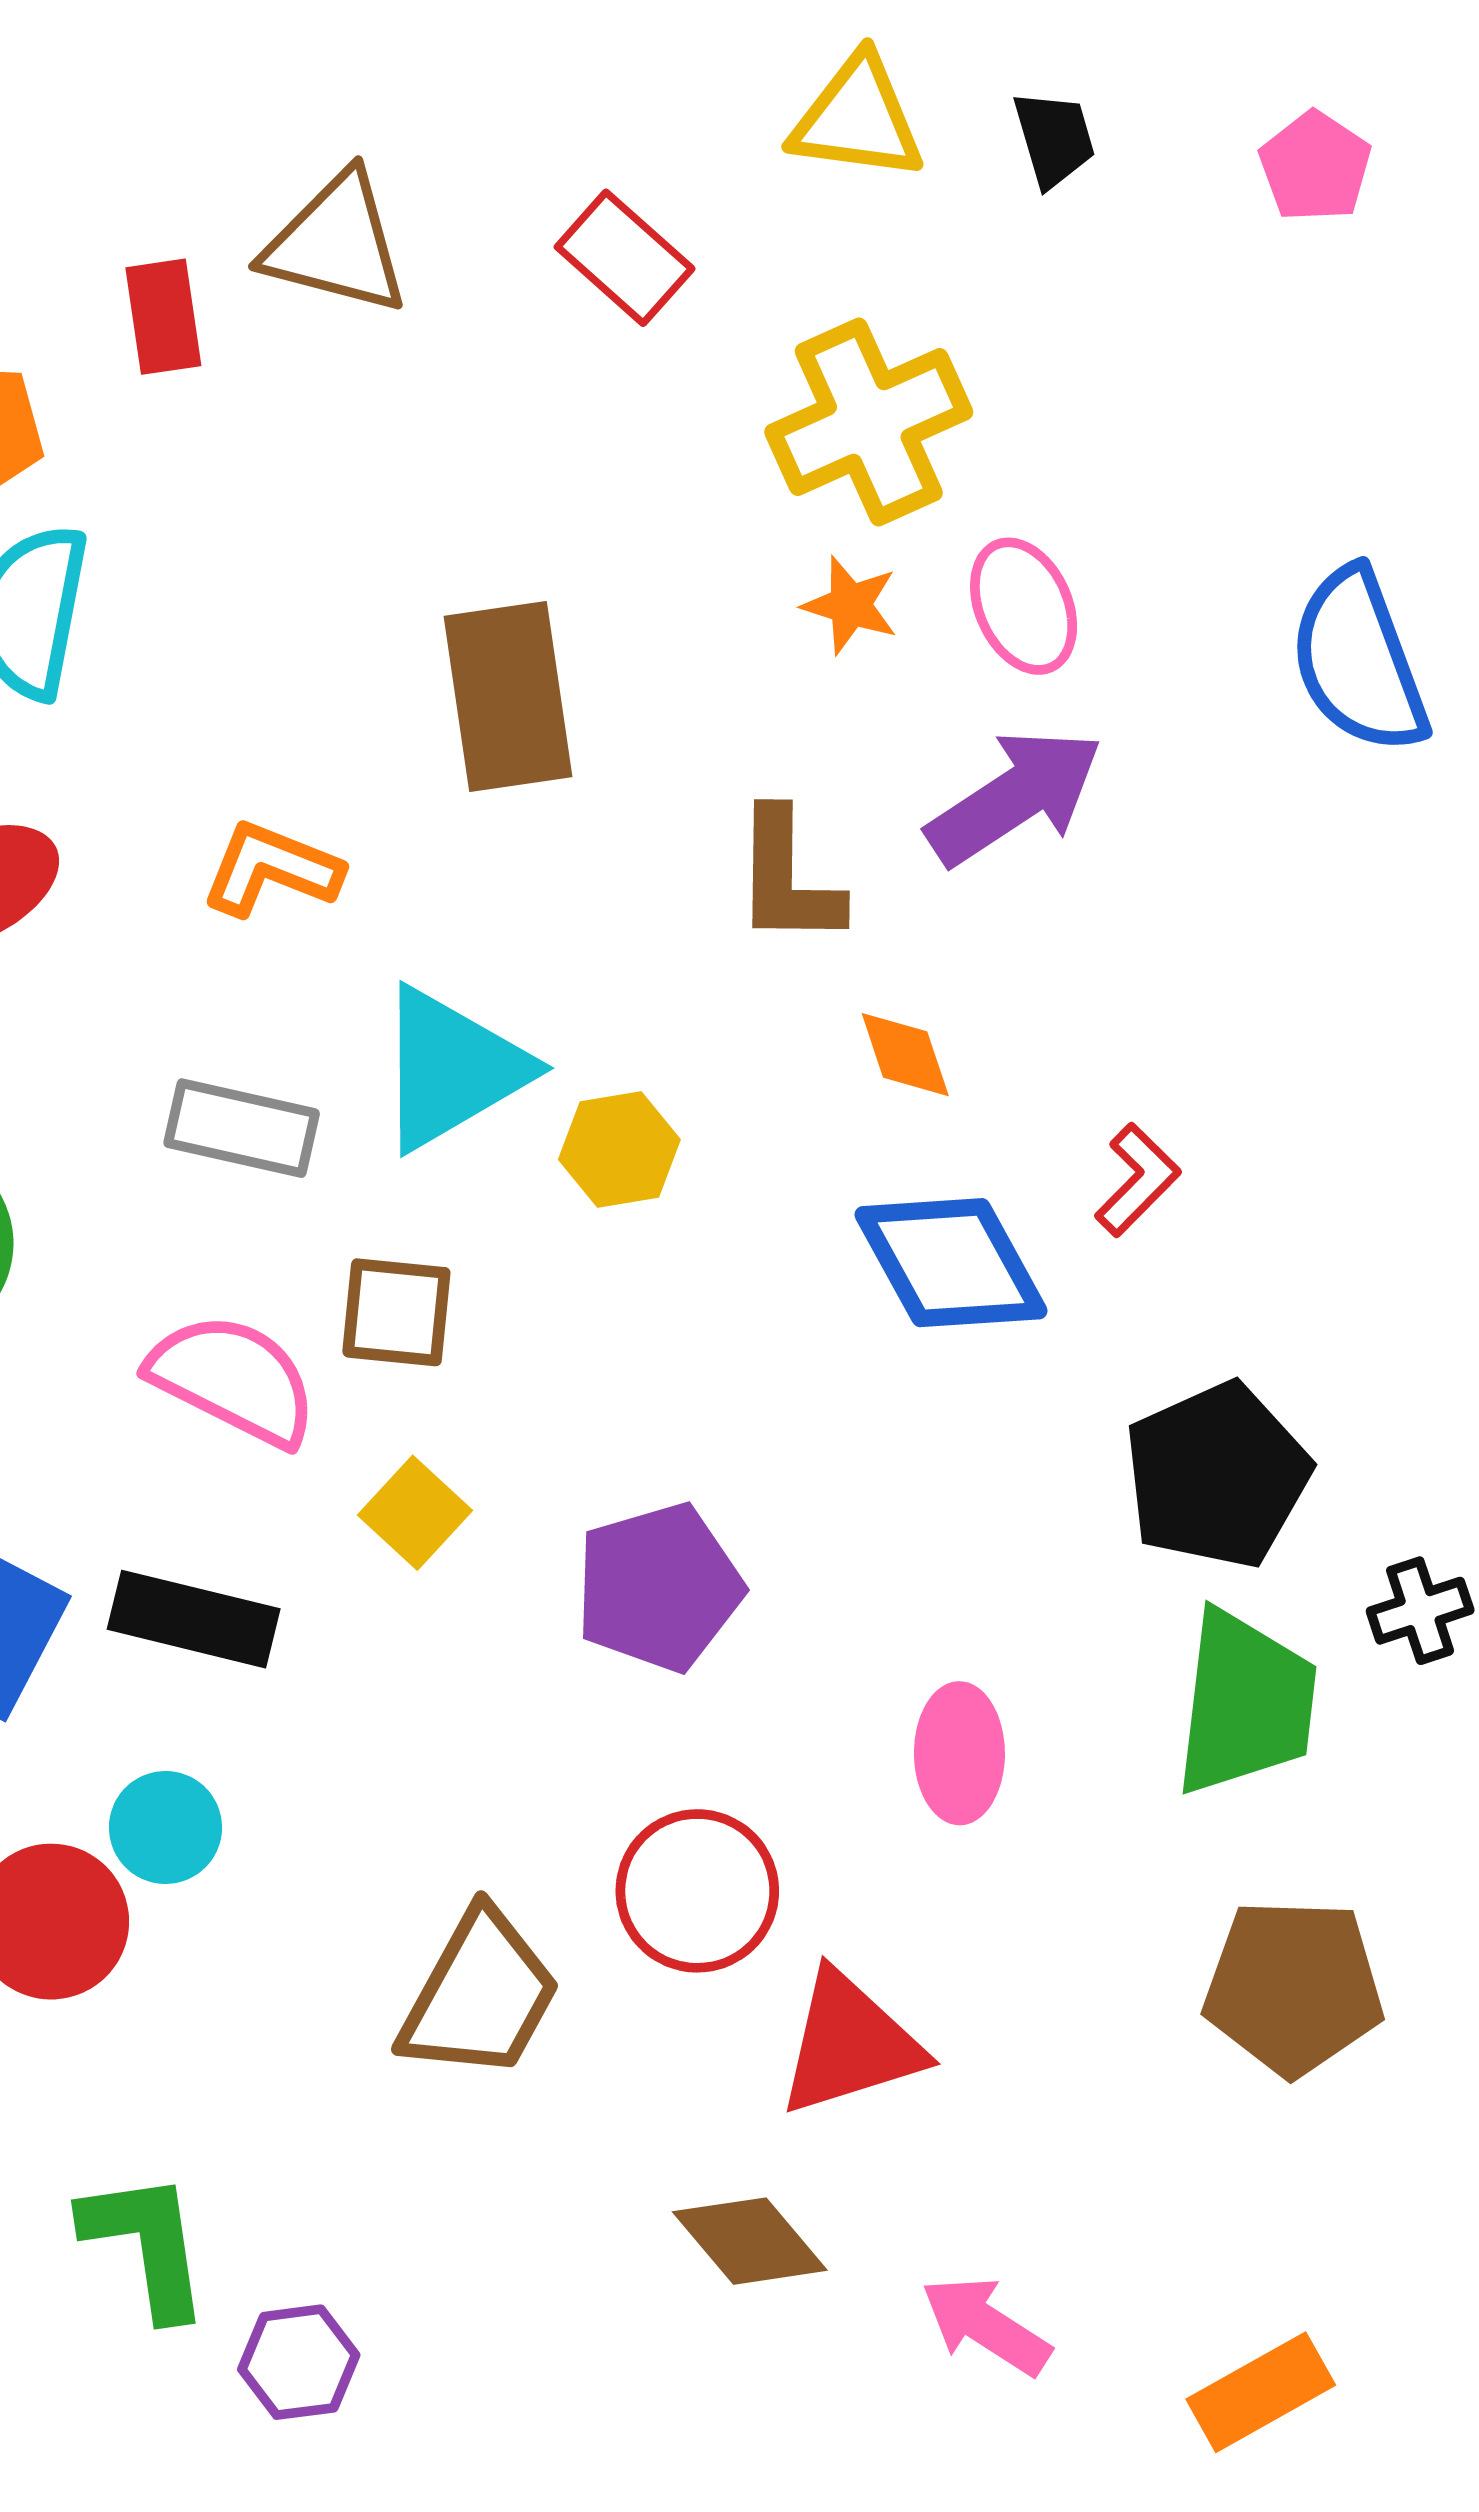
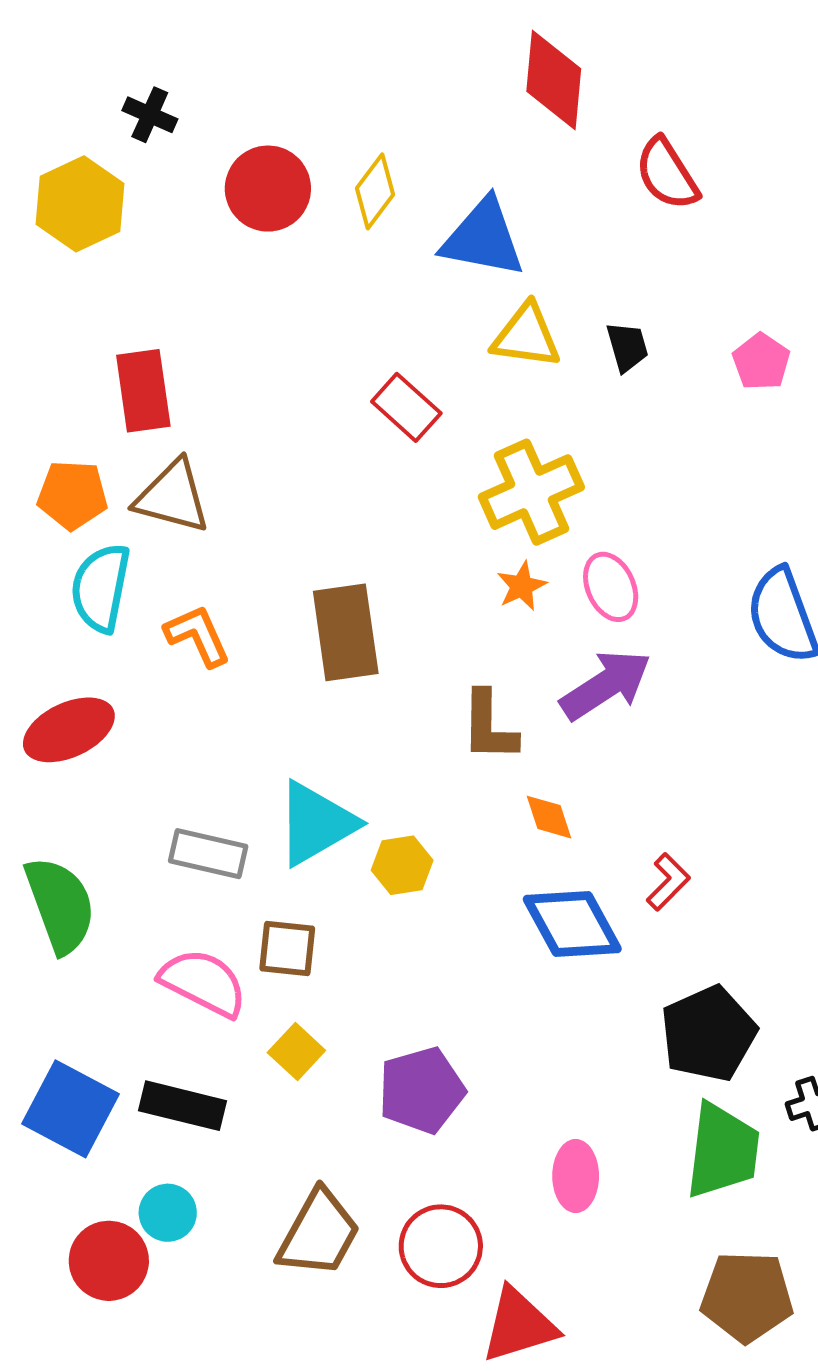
brown triangle: (336, 244) -> (172, 497), moved
red rectangle: (163, 317) -> (143, 391), moved, size x1.4
orange star: (850, 605) -> (522, 586), turned 30
orange L-shape: (271, 869) -> (198, 636), moved, turned 44
brown trapezoid: (480, 1995) -> (319, 1233), moved

